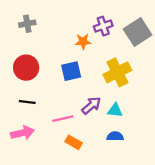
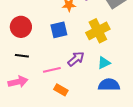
cyan triangle: (115, 110) -> (104, 63), moved, turned -32
blue semicircle: (115, 136) -> (109, 85), moved, size x1.5

